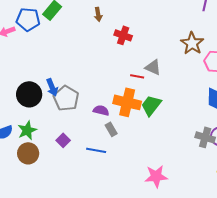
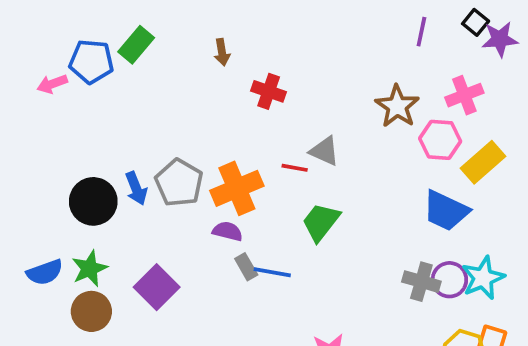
gray pentagon: (66, 98) -> (179, 183), moved
orange cross: (127, 102) -> (237, 188), moved, turned -36
purple square: (63, 140) -> (157, 287), size x1.6
blue line: (96, 150) -> (272, 272), moved

